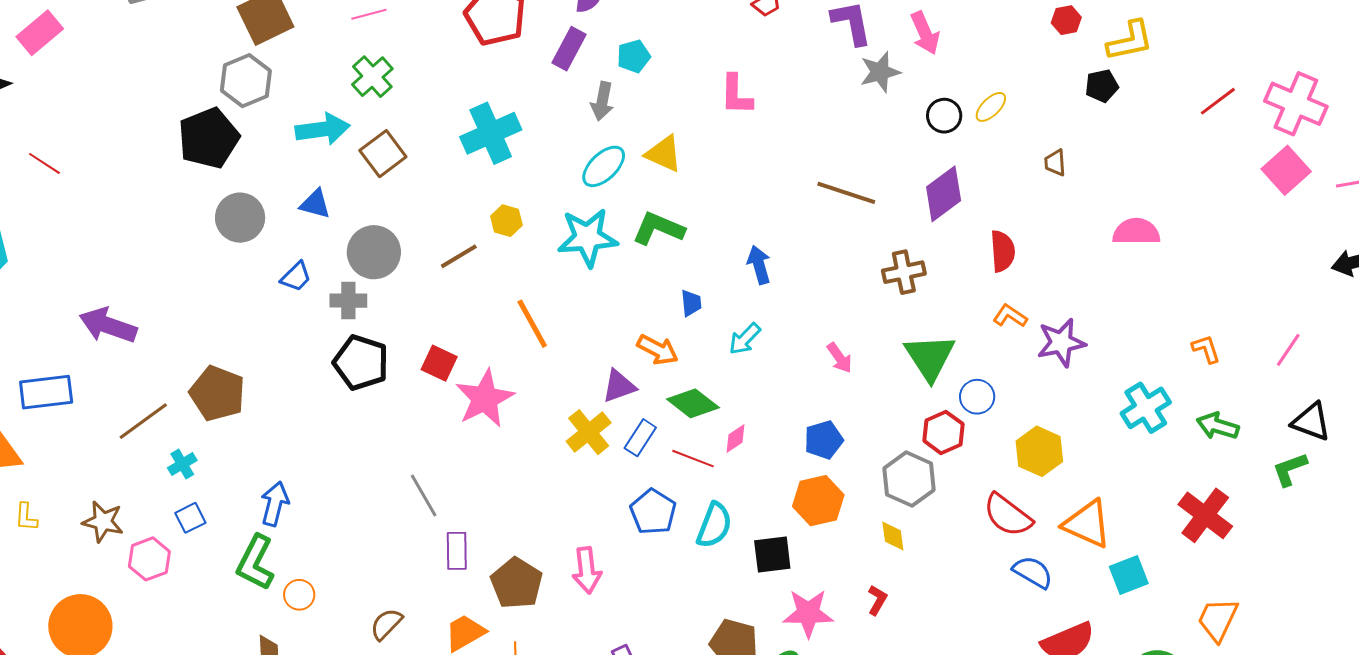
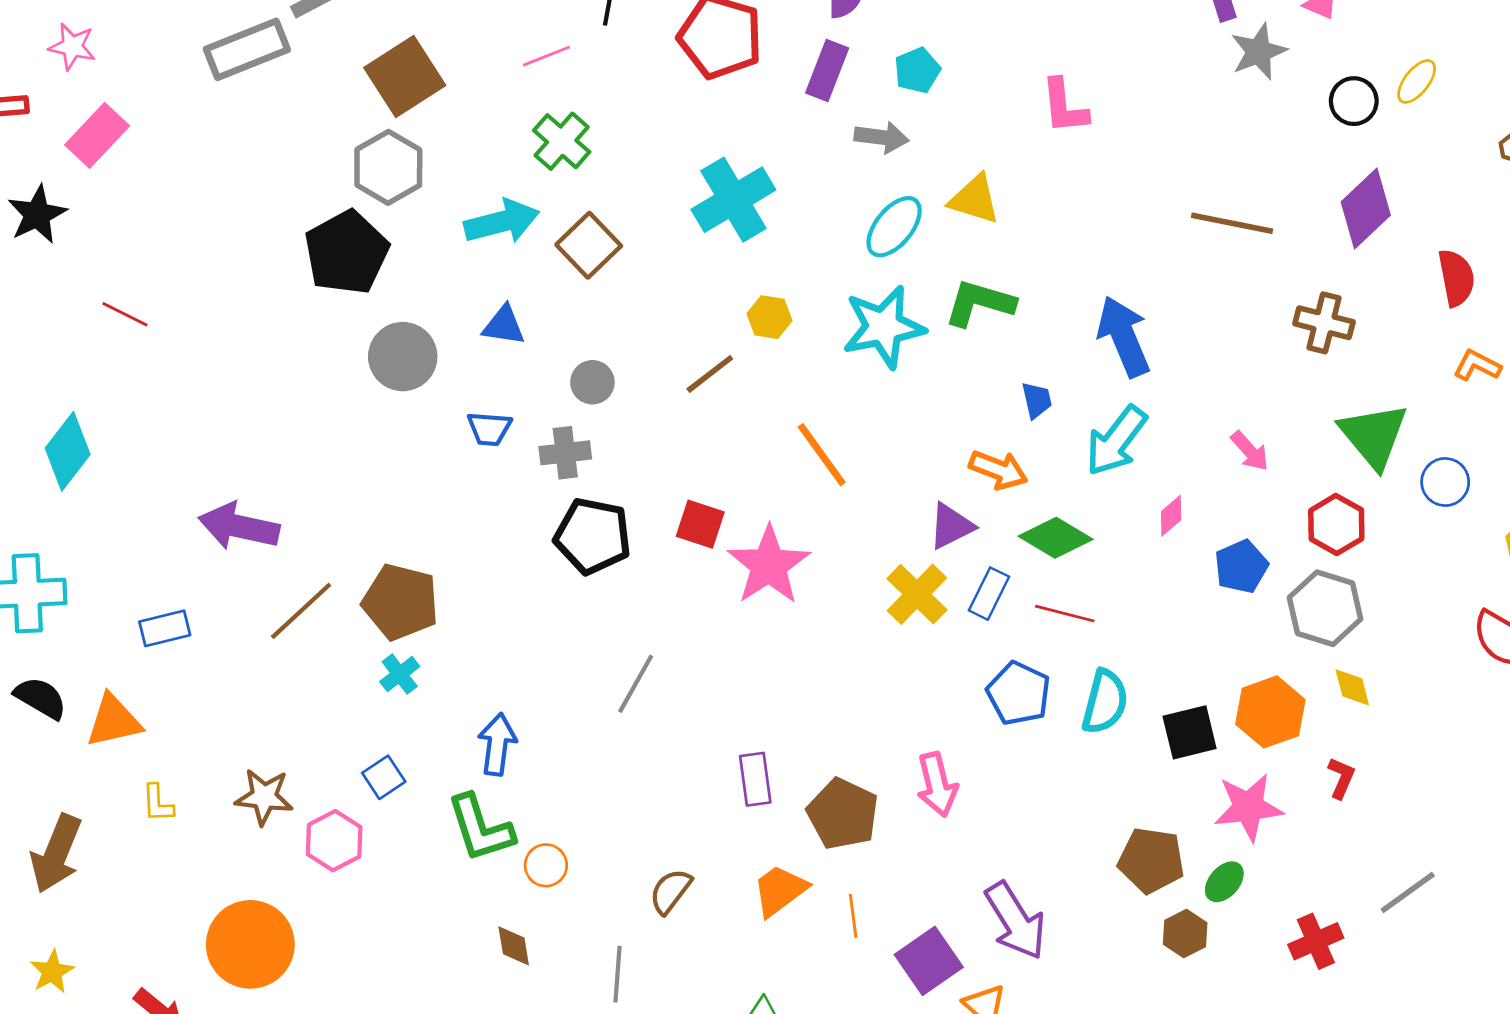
gray arrow: (602, 101) -> (882, 137), turned -87
gray circle: (374, 252) -> (592, 382), size x0.6
blue arrow: (759, 265) -> (1124, 336), size x1.5
brown cross: (904, 272) -> (1324, 323), turned 33
blue trapezoid: (296, 277) -> (489, 429), turned 56
cyan arrow: (745, 339) -> (1116, 441), size x1.5
blue rectangle: (46, 392) -> (165, 628), size x0.7
brown line: (143, 421) -> (301, 611), moved
red hexagon: (943, 432) -> (1336, 525), moved
pink diamond: (736, 439) -> (1171, 516), moved
cyan cross: (182, 464) -> (400, 674), moved
gray hexagon: (909, 479) -> (1325, 608), moved
gray line: (424, 495) -> (636, 684), moved, turned 66
orange hexagon: (818, 501) -> (1270, 712), moved
green L-shape: (255, 563) -> (480, 828), turned -38

